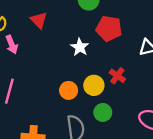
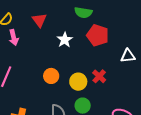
white star: (80, 47) -> (65, 40), moved
orange circle: (69, 90) -> (51, 76), moved

